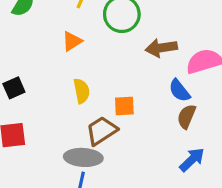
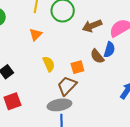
blue semicircle: (179, 91) -> (109, 50), turned -112
brown semicircle: (187, 116) -> (97, 56), moved, turned -49

